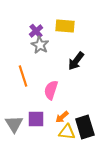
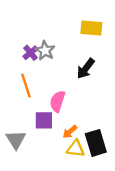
yellow rectangle: (65, 26) -> (91, 28), moved
purple cross: (36, 31) -> (30, 53), moved
purple square: (36, 119) -> (44, 120), moved

